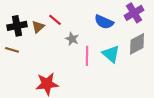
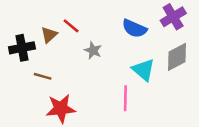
black cross: (17, 26) -> (22, 48), moved
brown line: (12, 50) -> (43, 76), moved
pink line: (87, 56) -> (125, 98), moved

